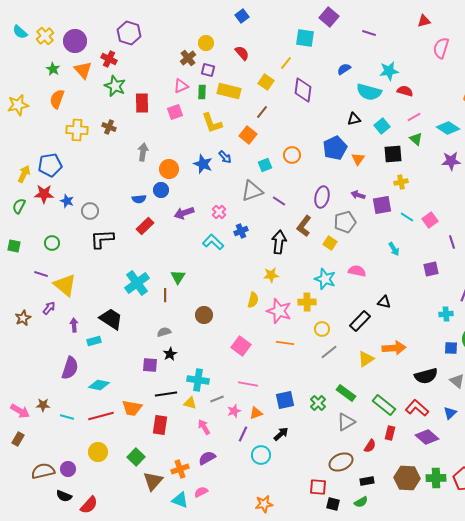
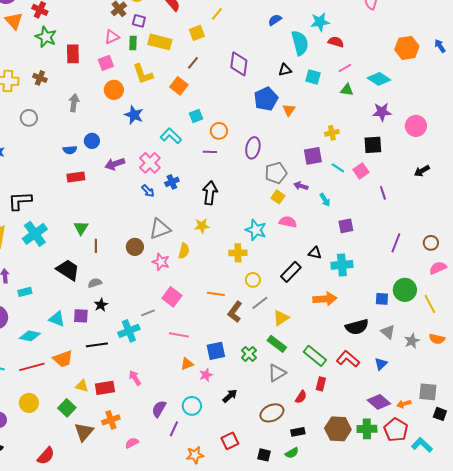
yellow square: (266, 82) -> (197, 33), turned 35
purple diamond: (303, 90) -> (239, 64), moved
cyan semicircle: (369, 92) -> (300, 43), turned -120
cyan square: (382, 126) -> (313, 77), turned -35
green triangle: (416, 139) -> (347, 90), turned -32
black square: (393, 154) -> (373, 145), moved
orange circle: (292, 155) -> (219, 131), moved
blue arrow: (225, 157) -> (148, 191), moved
orange circle: (169, 169) -> (114, 90), moved
gray triangle: (252, 191) -> (160, 229), moved
purple arrow: (358, 195) -> (301, 186), moved
purple line: (279, 201) -> (210, 152), turned -32
gray circle: (90, 211) -> (29, 118), moved
pink cross: (219, 212) -> (150, 163), size x1.5
red rectangle: (145, 226) -> (76, 177), turned 36
brown L-shape: (304, 226) -> (235, 312), moved
black L-shape: (102, 239) -> (20, 201), moved
cyan L-shape: (213, 242) -> (171, 136), moved
yellow square: (330, 243) -> (278, 197), moved
purple square: (431, 269) -> (346, 226), moved
green triangle: (178, 277) -> (81, 228), moved
cyan cross: (137, 283) -> (35, 234), moved
pink star: (279, 311) -> (161, 262), moved, size x0.7
cyan cross: (446, 314) -> (342, 265), moved, size x1.5
brown circle: (204, 315) -> (135, 247), moved
black trapezoid: (111, 319) -> (68, 270), moved
yellow triangle: (366, 359) -> (281, 318), moved
cyan cross: (198, 380) -> (129, 331), turned -30
gray line: (217, 399) -> (148, 313), moved
yellow triangle: (190, 403) -> (82, 386), moved
orange trapezoid: (132, 408) -> (63, 359), turned -30
pink star: (234, 411) -> (206, 375), moved
red rectangle: (160, 425) -> (105, 388), moved, turned 72
purple line: (243, 434) -> (174, 429), moved
black arrow: (281, 434) -> (230, 396), moved
purple diamond: (427, 437) -> (379, 402), moved
purple semicircle: (207, 458) -> (159, 409), moved, turned -30
red square: (318, 487) -> (230, 441), moved, turned -30
cyan triangle: (180, 500) -> (57, 319), moved
red semicircle: (89, 505) -> (46, 456), moved

